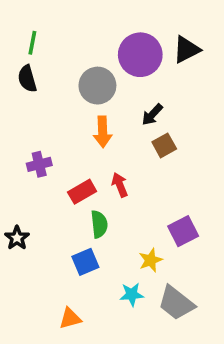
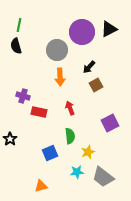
purple cross: (39, 164) -> (23, 96), turned 32
red rectangle: (82, 192) -> (39, 112), moved, turned 42
green semicircle: (99, 224) -> (70, 136), moved
purple square: (183, 231) -> (110, 123), moved

